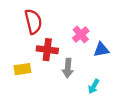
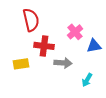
gray arrow: (68, 68) -> (63, 63), turned -90

